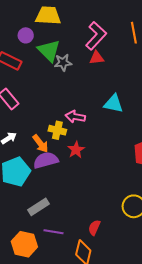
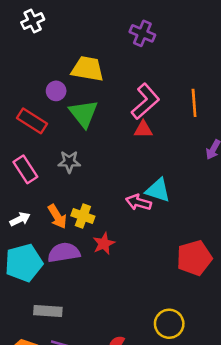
gray star: (63, 63) -> (69, 162), moved
pink arrow: (75, 117) -> (138, 202), moved
orange arrow: (40, 144) -> (57, 216), moved
gray rectangle: (38, 207) -> (48, 311), turned 30

